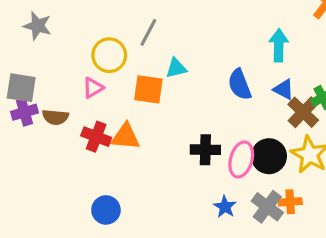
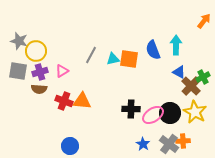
gray star: (38, 26) -> (19, 41), moved
gray line: (148, 32) -> (91, 55), moved
yellow circle: (109, 55) -> (36, 51), moved
blue semicircle: (240, 84) -> (153, 50), moved
orange square: (148, 89) -> (129, 59), moved
purple cross: (24, 112) -> (40, 72), moved
pink ellipse: (241, 159) -> (153, 115), turned 40

